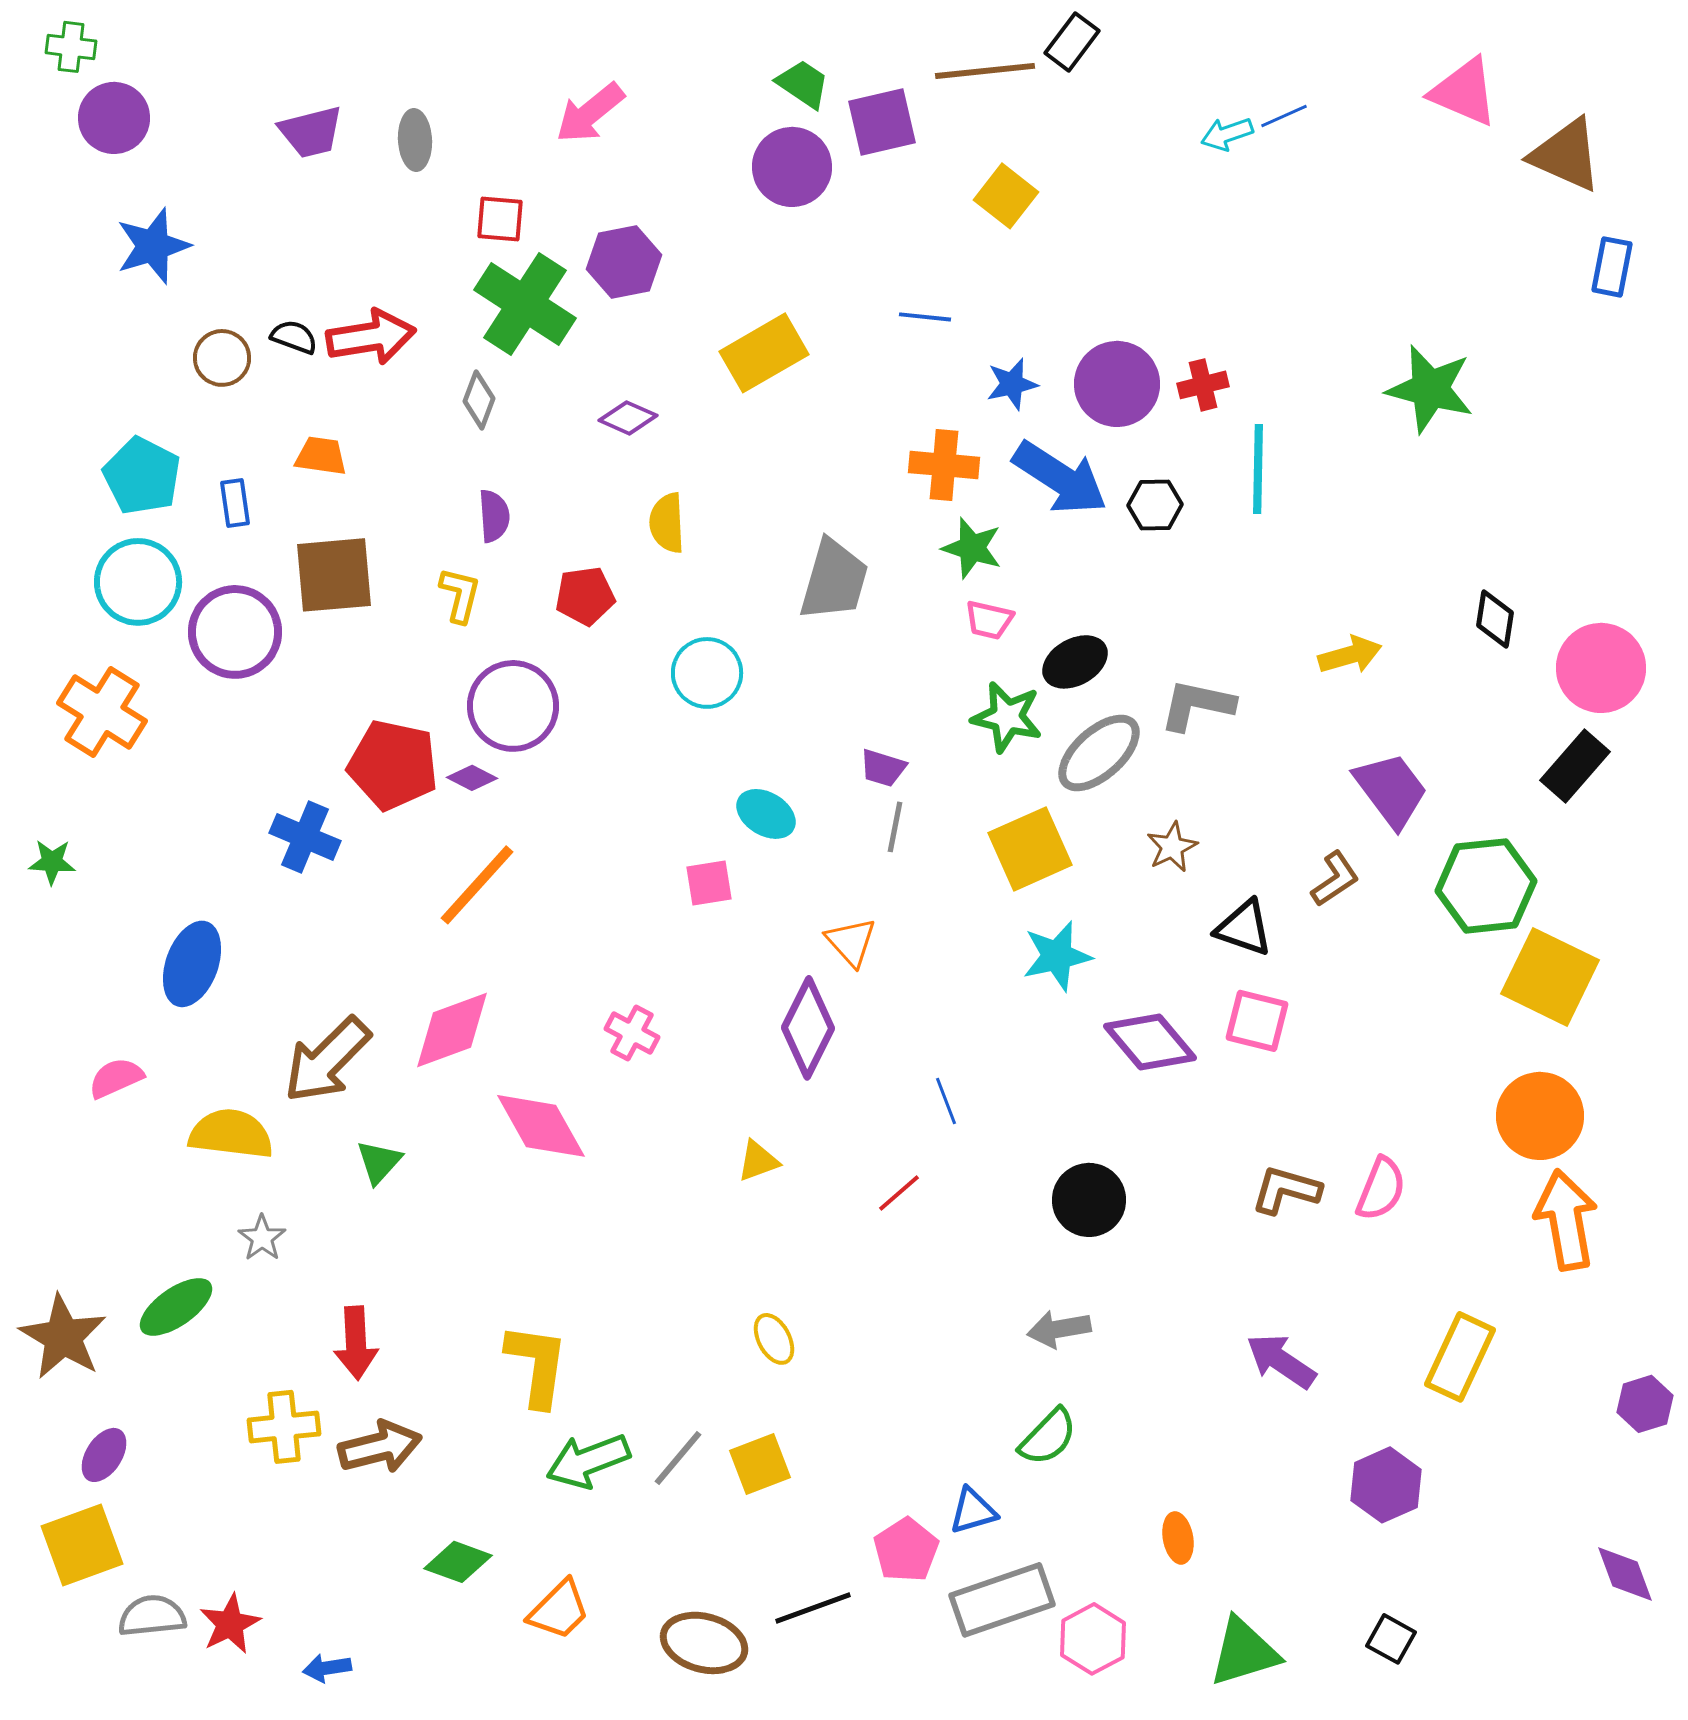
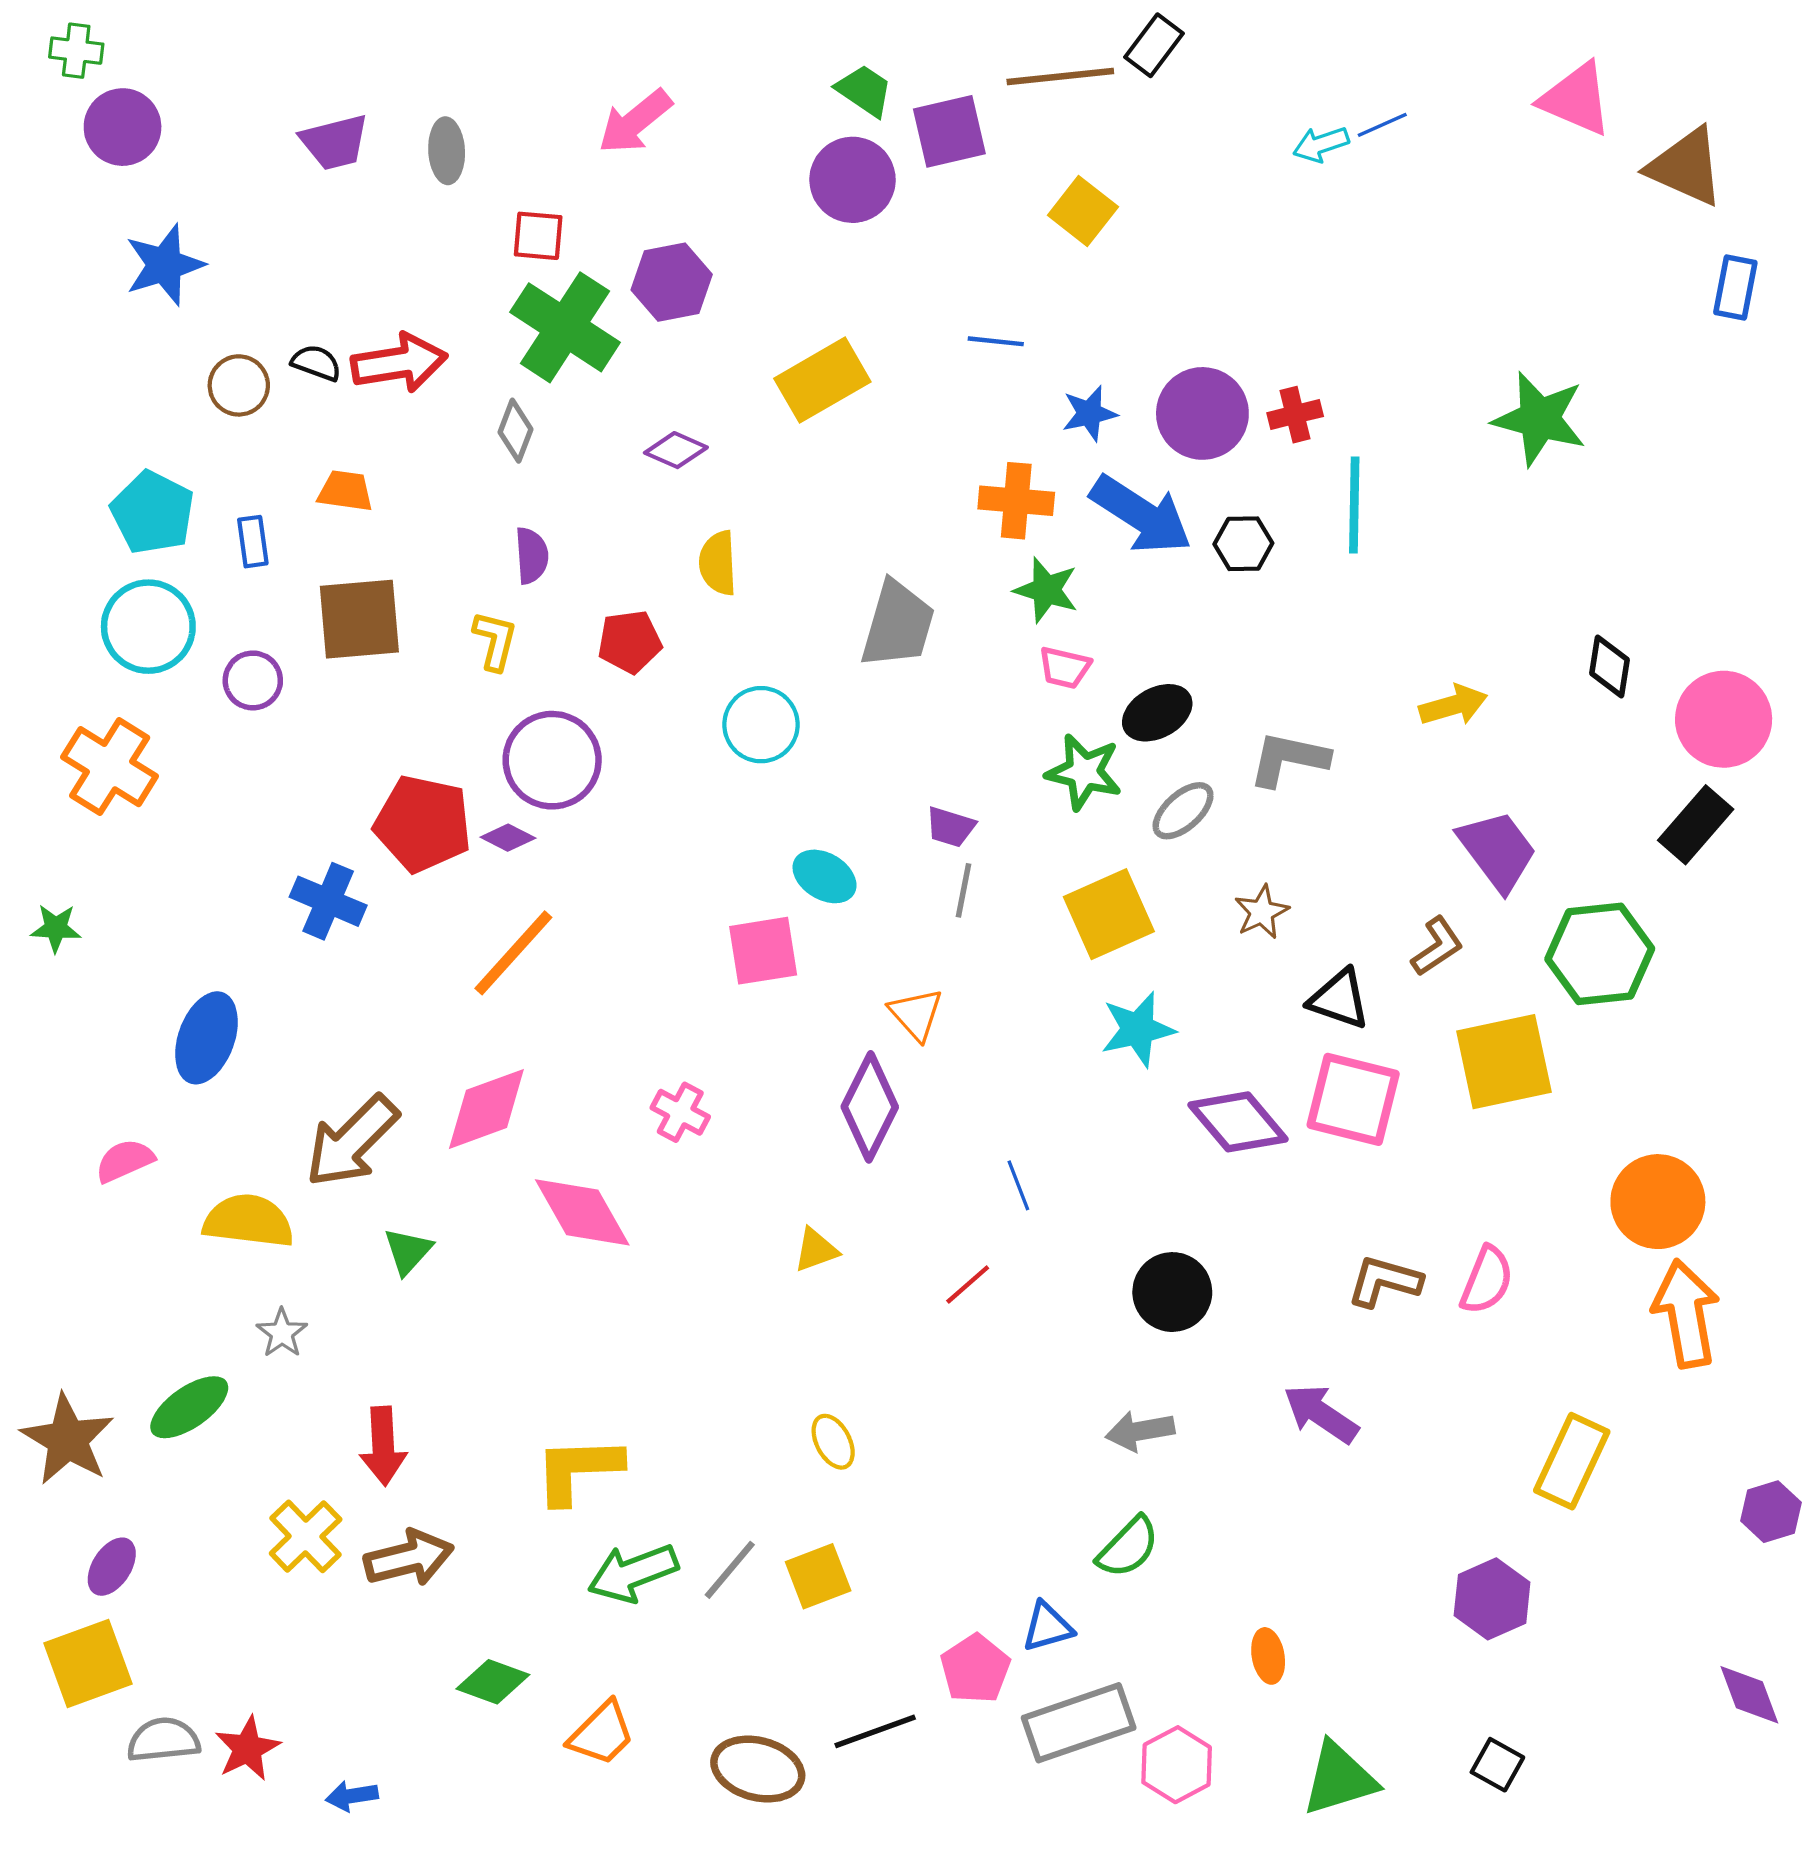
purple circle: (235, 632) -> (253, 680), size x0.6
gray ellipse: (1099, 753) -> (1183, 811), size x0.7
pink square: (709, 883) -> (763, 951), size x1.4
yellow square: (1550, 977) -> (1504, 1062), moved, turned -38
pink square: (1257, 1021) -> (1353, 1099), size x1.4
purple arrow: (1281, 1361) -> (1321, 1414), moved
yellow L-shape: (537, 1365) -> (578, 1470), turned -100
yellow cross: (284, 1427) -> (306, 1536), turned -38

